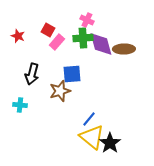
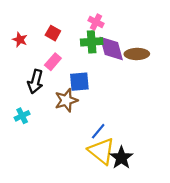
pink rectangle: (57, 42) -> (53, 62), moved
cyan cross: (20, 105) -> (22, 116), turned -32

